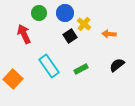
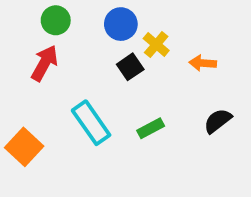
green circle: (39, 13) -> (56, 20), moved
red arrow: (24, 34) -> (45, 63), turned 54

